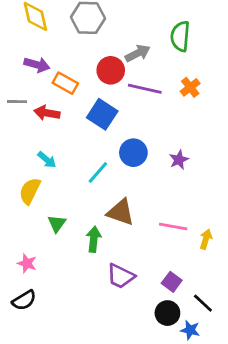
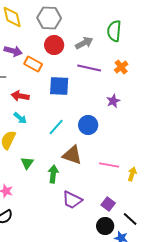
red circle: (111, 70) -> (54, 45), moved
red arrow: (47, 113) -> (20, 96), moved
blue square: (102, 114) -> (59, 86), turned -30
blue circle: (133, 153) -> (88, 125), moved
purple star: (179, 160) -> (113, 101), moved

